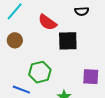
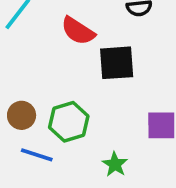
brown circle: (15, 40) -> (22, 115), moved

